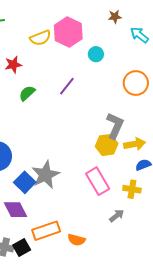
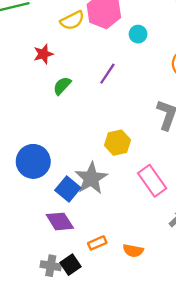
yellow hexagon: (107, 145) -> (118, 143), moved
orange rectangle: (46, 231) -> (97, 243), size x0.6

